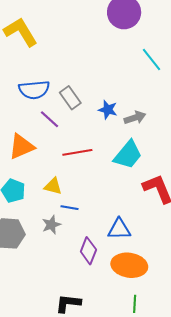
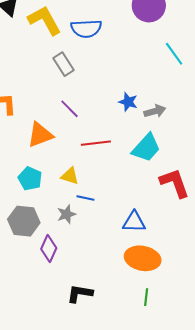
blue semicircle: (34, 90) -> (86, 29), moved
gray rectangle: (70, 98) -> (64, 64), moved
purple diamond: (88, 251) -> (49, 248), moved

